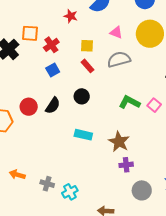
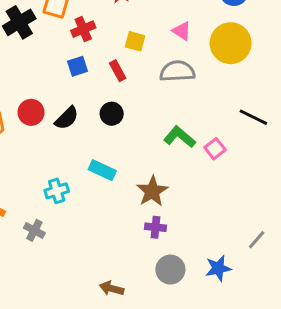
red rectangle: (88, 66) -> (118, 71), moved
cyan cross: (70, 192) -> (57, 191), moved

